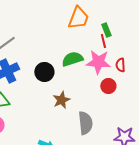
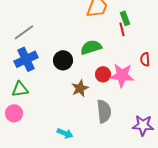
pink star: (98, 62) -> (122, 75), moved
red semicircle: (120, 65) -> (145, 59), moved
red circle: (108, 86) -> (103, 74), moved

